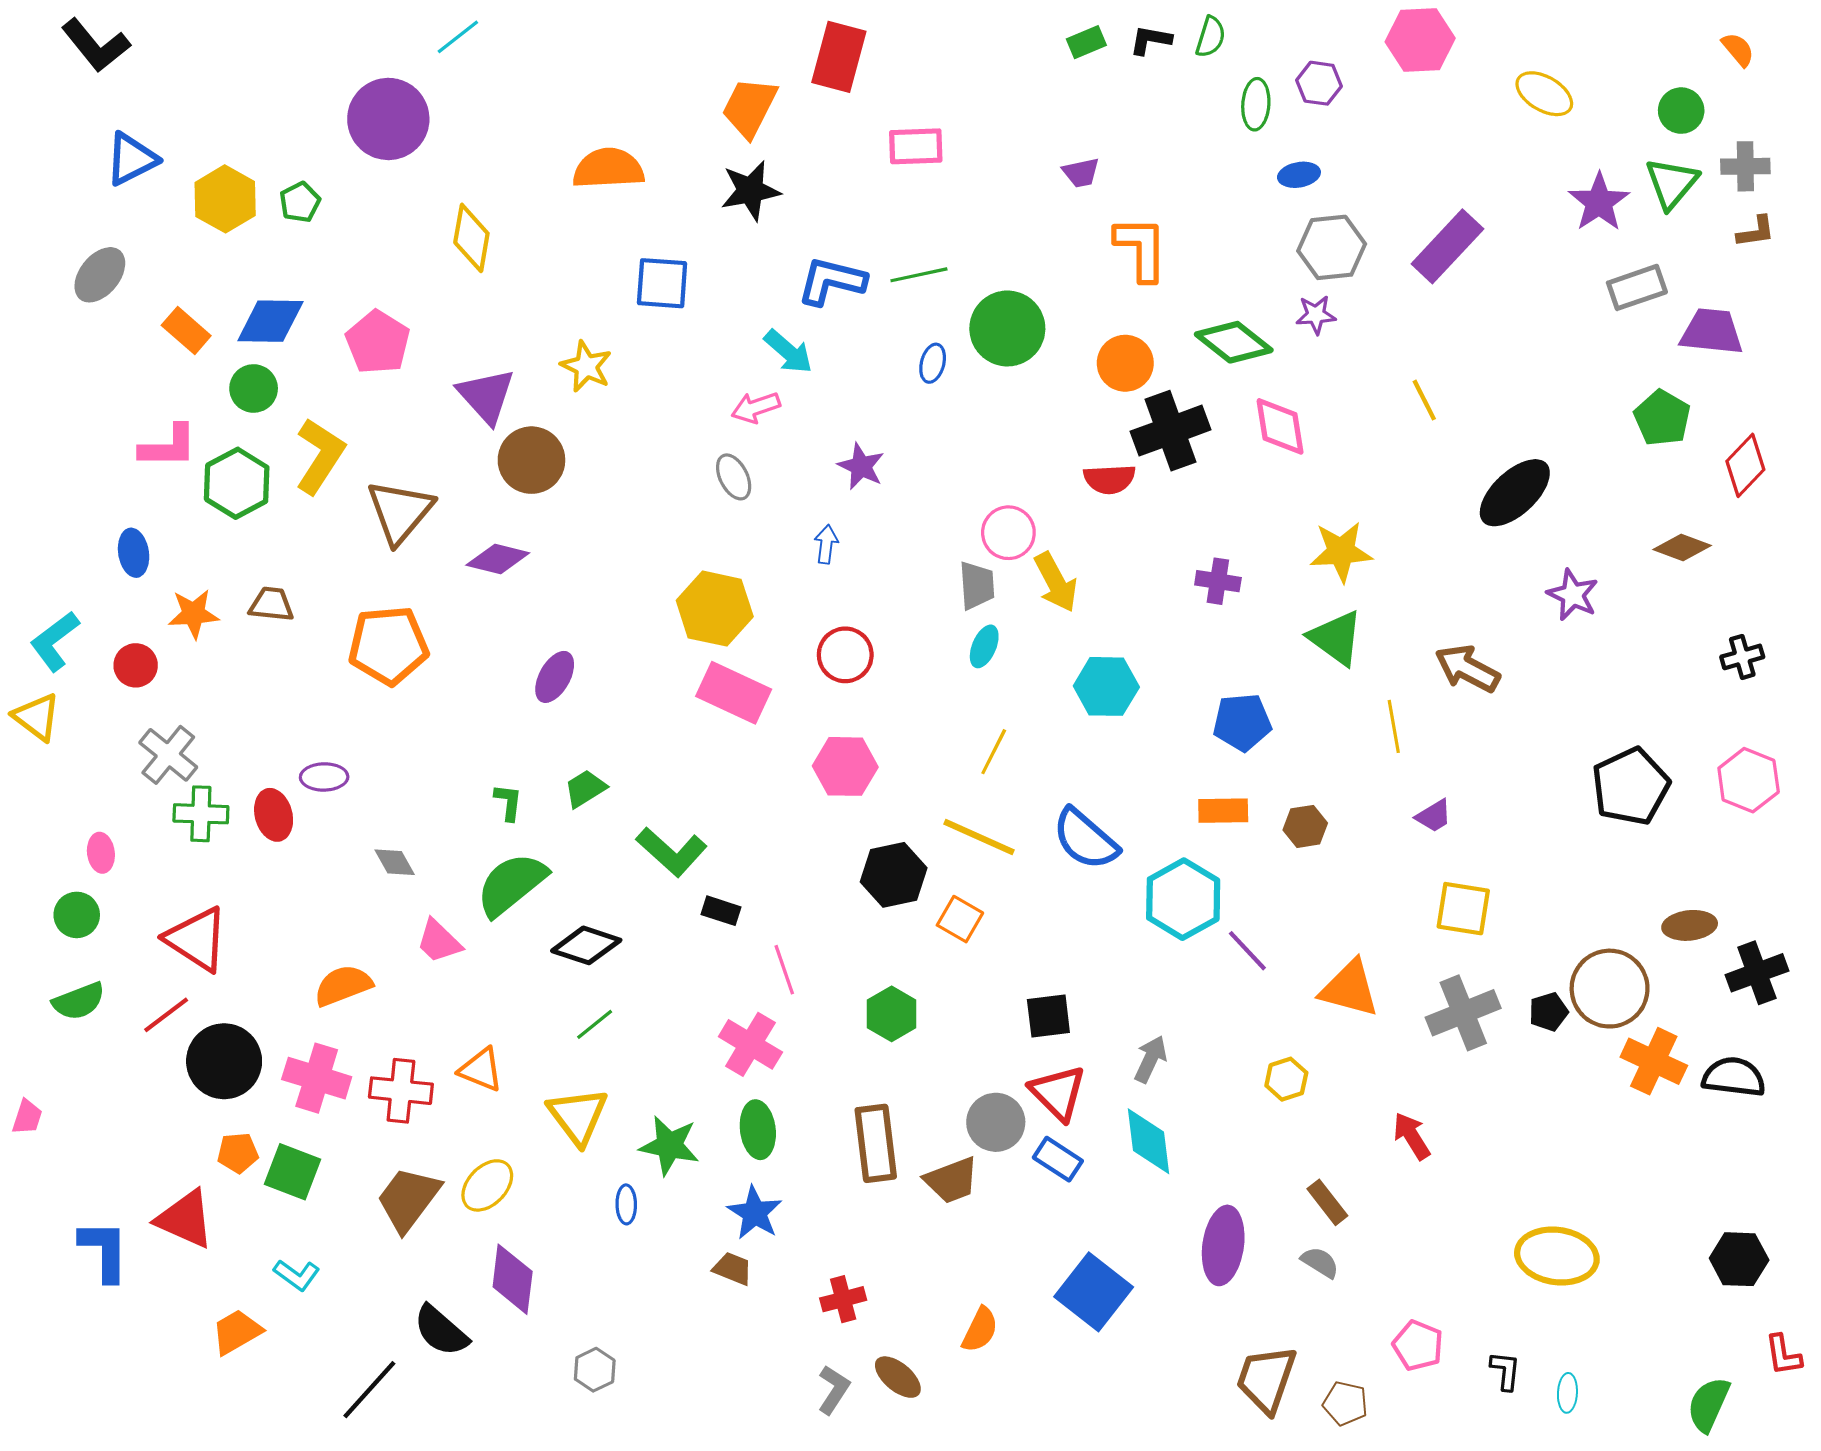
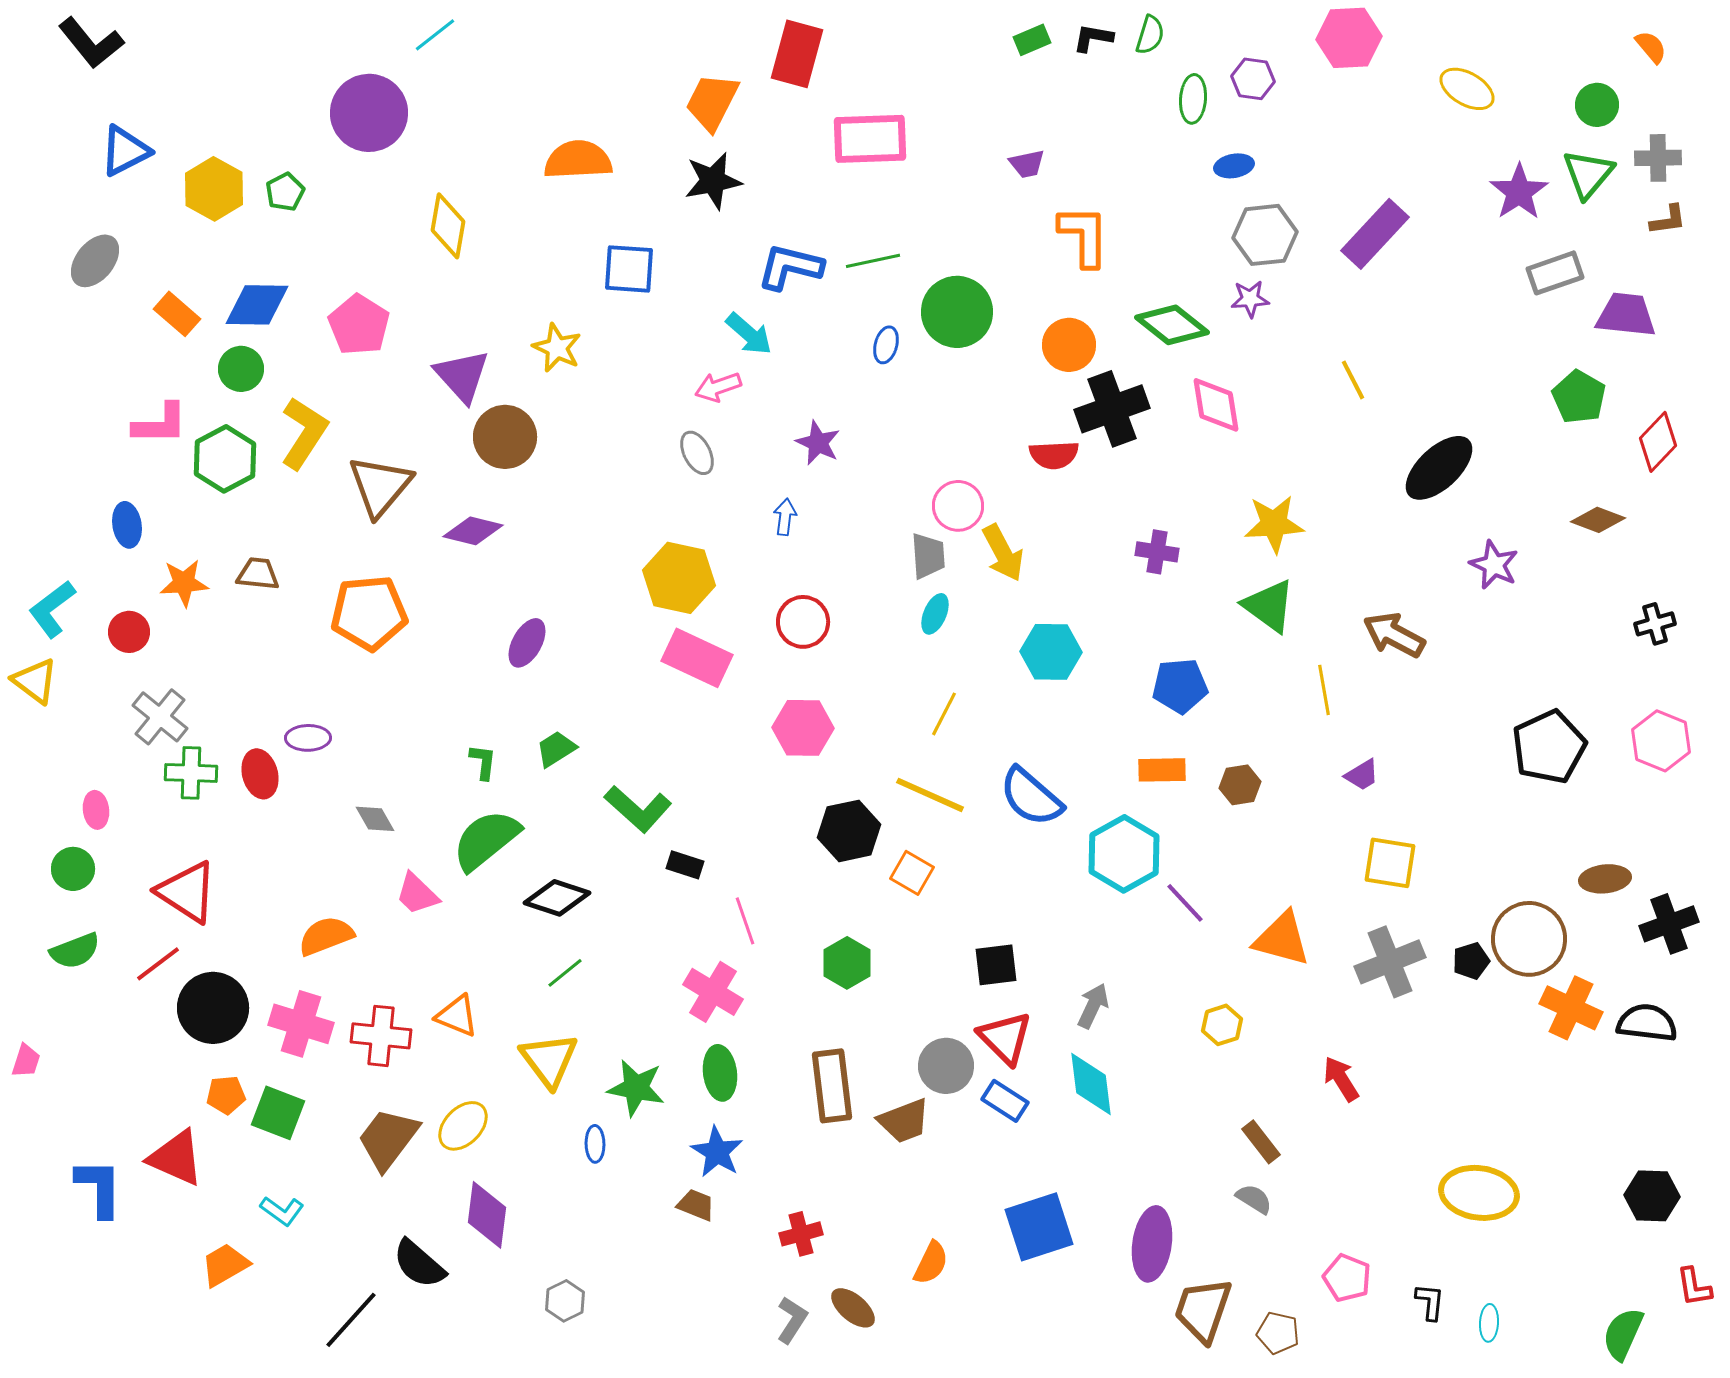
pink rectangle: (916, 146) -> (870, 139), size x1.4
purple ellipse: (1223, 1245) -> (1152, 1244), moved
blue square: (1094, 1292) -> (1039, 1227), turned 34

